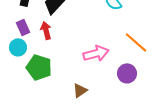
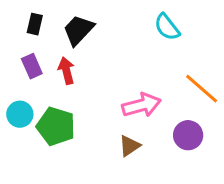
cyan circle: (18, 47) -> (20, 114), moved
brown triangle: (80, 90) -> (130, 146), moved

